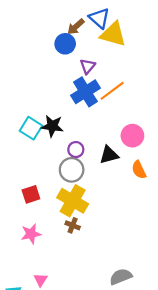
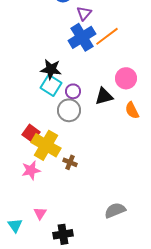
cyan square: (31, 128) -> (51, 85), moved
red square: (31, 194) -> (31, 133), turned -36
yellow cross: (73, 201) -> (46, 145), moved

